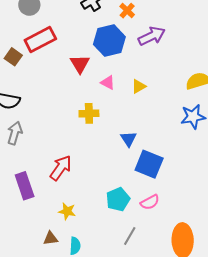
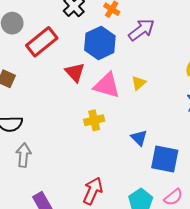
red rectangle: (40, 39) -> (42, 42), moved
pink triangle: (108, 83) -> (107, 85), size x1.8
red arrow: (61, 168) -> (93, 191), moved

